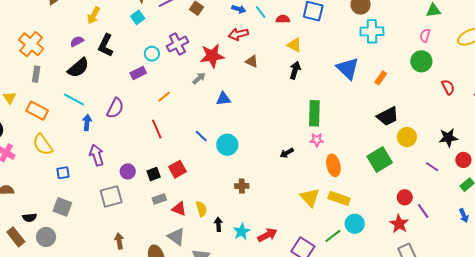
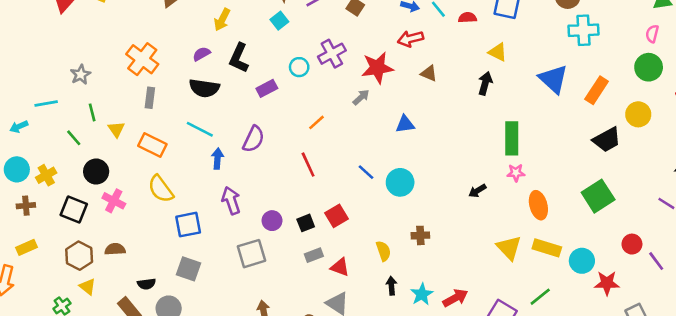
yellow triangle: (294, 45) -> (498, 52), moved
black semicircle: (78, 68) -> (204, 88), turned 50
purple rectangle: (138, 73) -> (267, 88), moved
orange rectangle: (381, 78) -> (597, 90), size x1.5
blue triangle: (223, 99) -> (405, 124), moved
yellow circle: (407, 137) -> (638, 114), moved
blue square: (63, 173) -> (188, 225), size x1.5
yellow semicircle: (201, 209) -> (383, 251), moved
cyan circle: (355, 224) -> (582, 261), moved
red star: (399, 224) -> (607, 283), moved, turned -30

